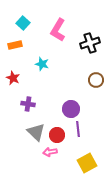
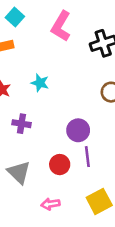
cyan star: (42, 64) -> (40, 83), moved
gray triangle: (36, 132) -> (19, 172), moved
pink arrow: (50, 152) -> (50, 204), moved

